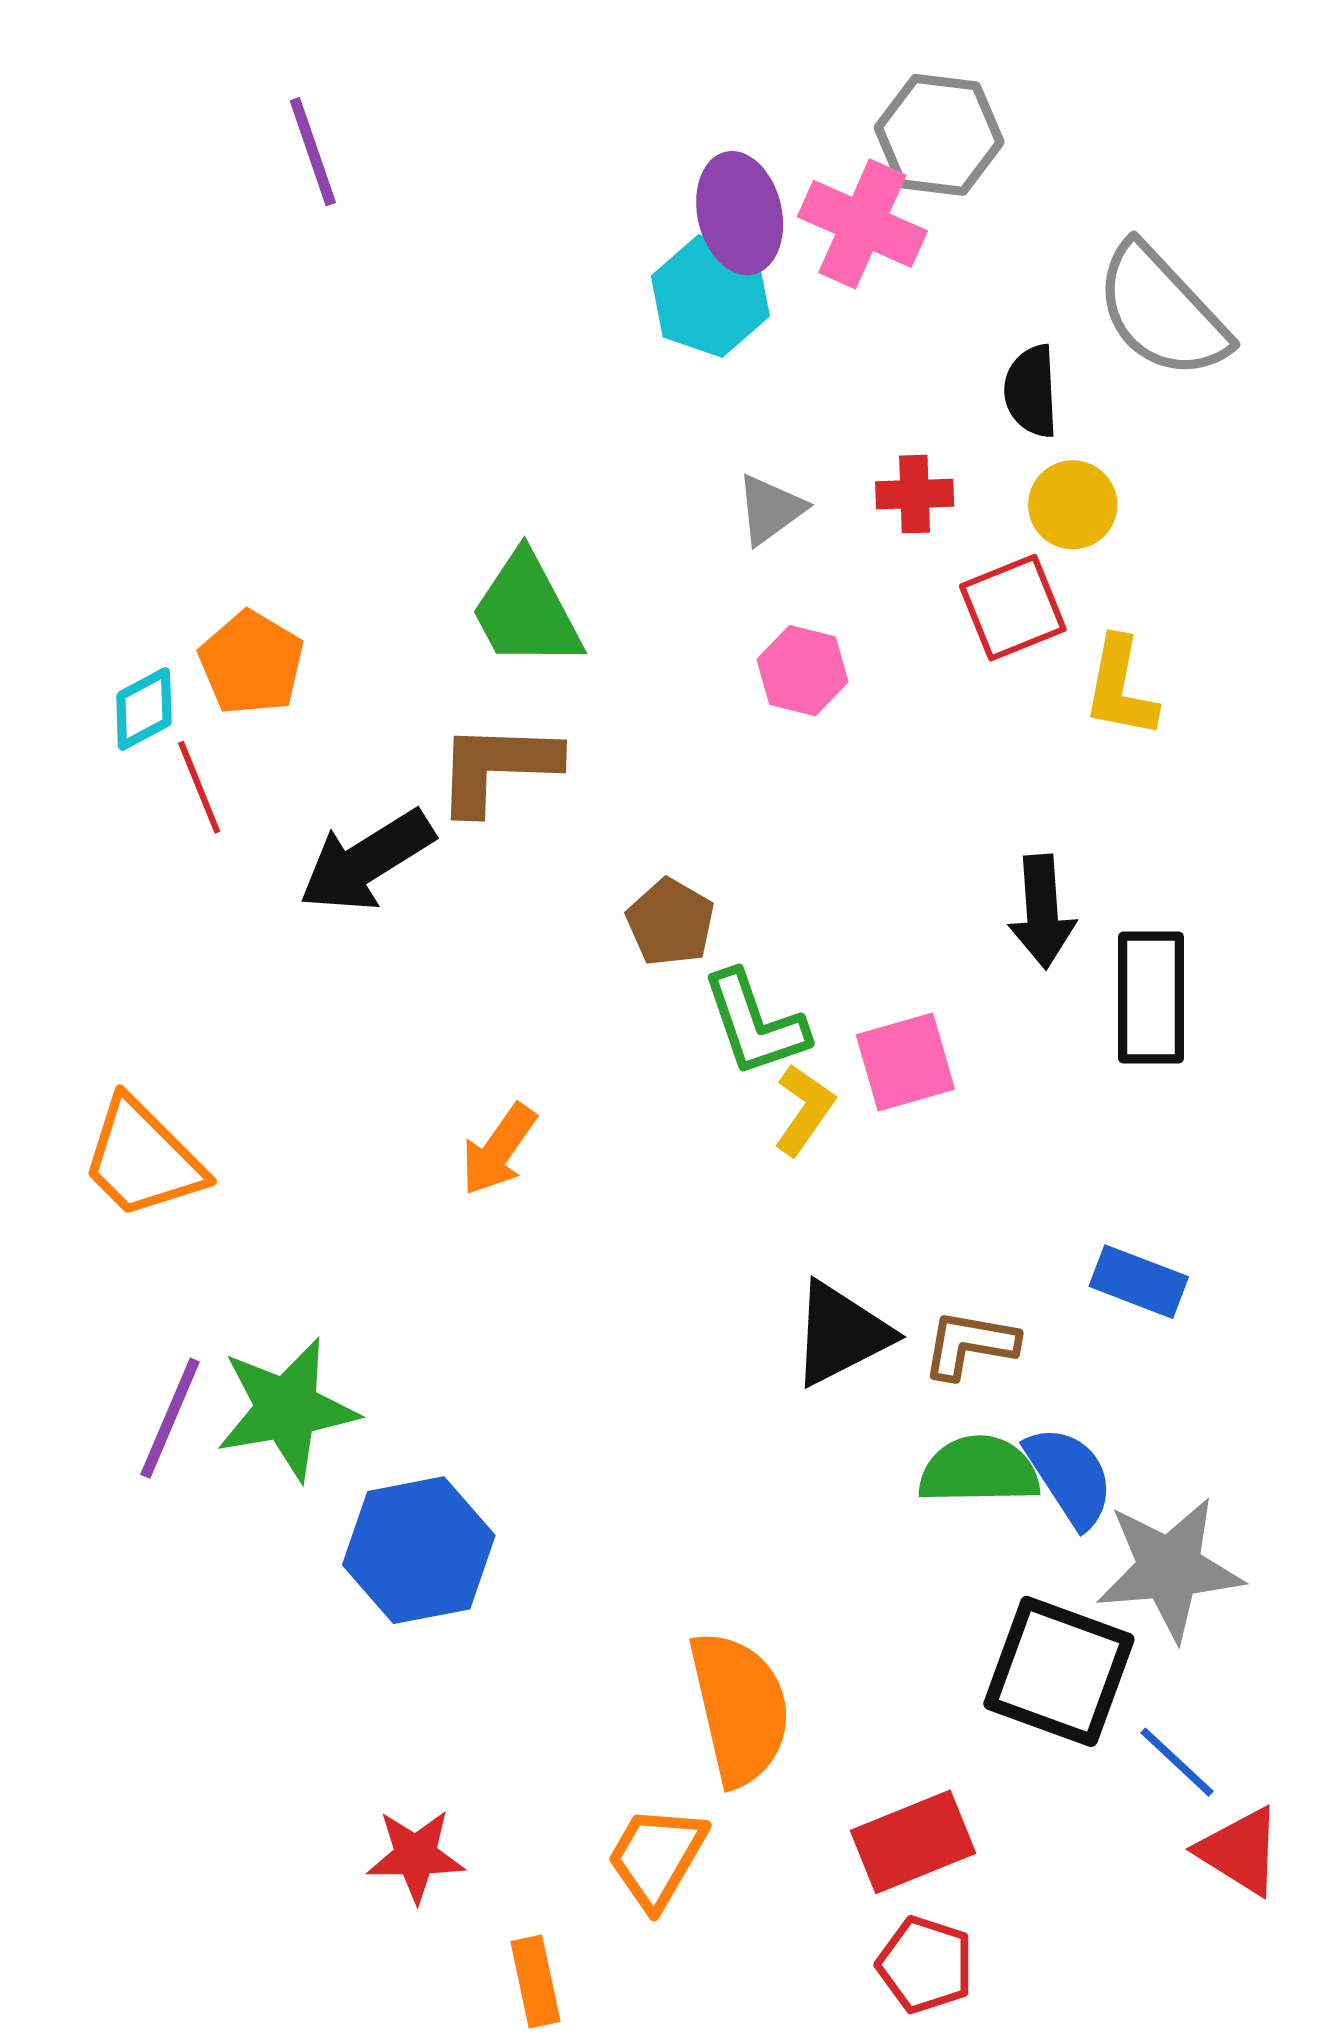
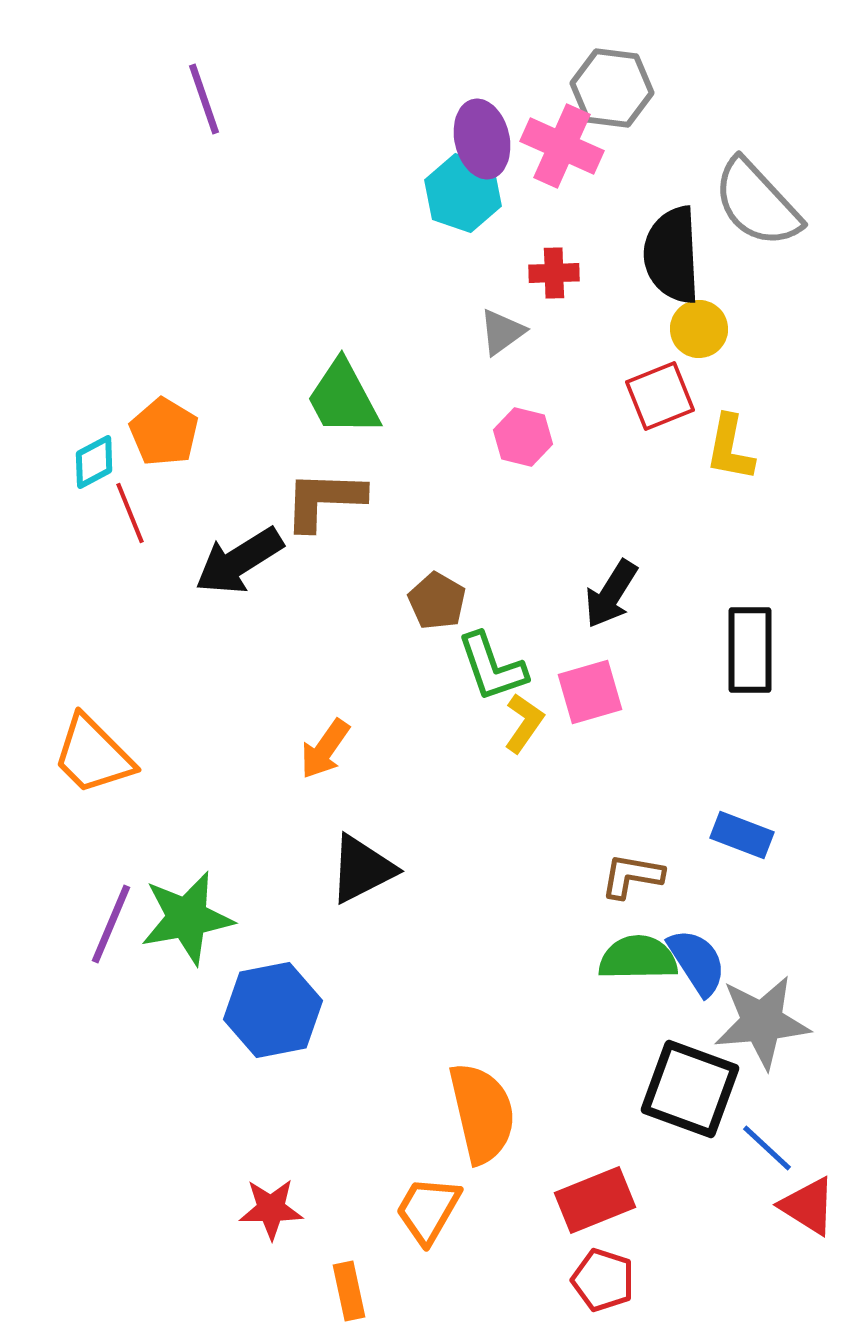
black semicircle: (1031, 391) -> (672, 255), size x1.6
red cross: (915, 494) -> (554, 273), moved
black arrow: (1042, 912) -> (611, 594), moved, turned 36
black triangle: (841, 1334) -> (362, 869), moved

